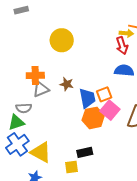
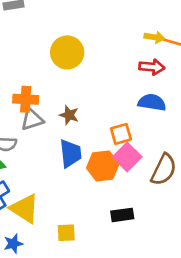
yellow arrow: (126, 33) -> (154, 37), moved
red arrow: (122, 46) -> (152, 67), turned -72
blue trapezoid: (87, 98) -> (71, 153), moved
black rectangle: (85, 152) -> (122, 215), moved

